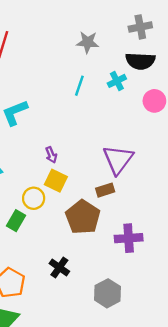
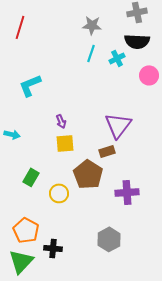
cyan line: (79, 86) -> (91, 53), moved
yellow square: (56, 181) -> (65, 143), turned -30
yellow circle: (34, 198) -> (59, 193), moved
black cross: (59, 267) -> (53, 248), moved, turned -30

